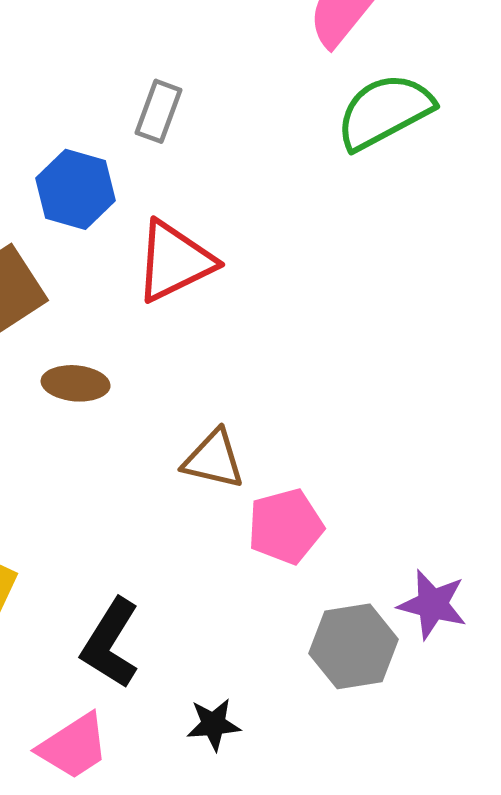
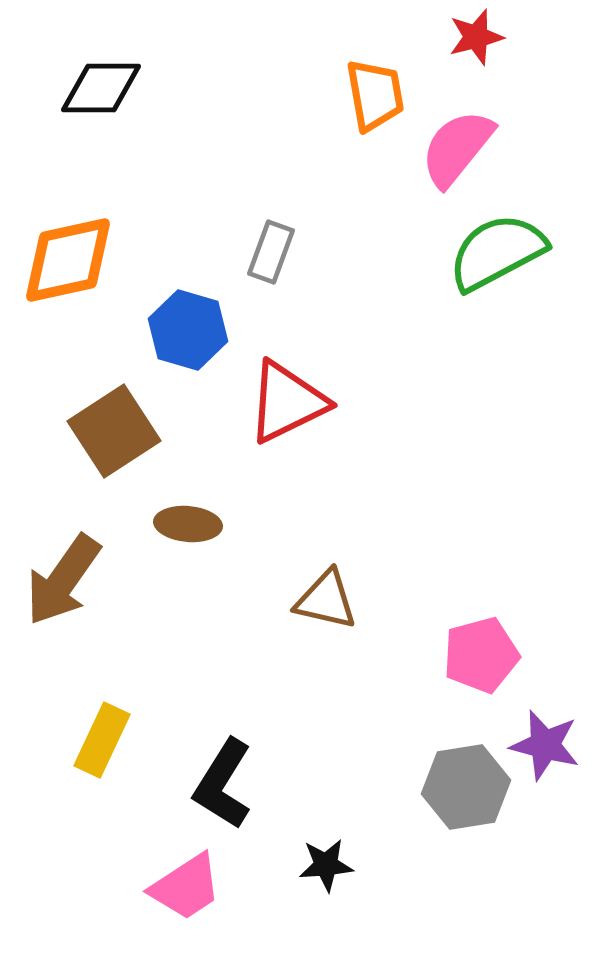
pink pentagon: (286, 526) -> (481, 655), moved

